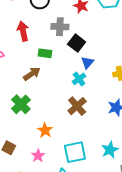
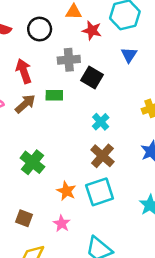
blue triangle: (87, 63) -> (129, 55), moved
brown arrow: (32, 74) -> (25, 104), moved
cyan square: (75, 152) -> (100, 192), moved

